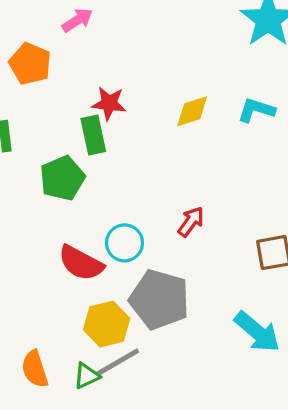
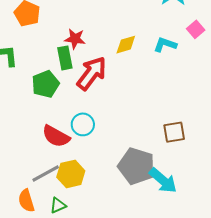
red arrow: (191, 222) -> (92, 73), moved, size x1.8
gray pentagon: (159, 299) -> (136, 166), moved
gray line: (118, 362) -> (46, 174), moved

